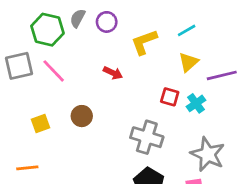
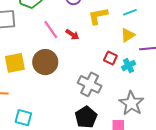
pink line: (54, 71) -> (51, 30), moved
brown circle: (82, 116) -> (45, 62), size x1.6
yellow square: (41, 123) -> (15, 63), size x1.5

